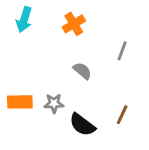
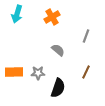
brown line: (122, 115) -> (86, 72), moved
black semicircle: (82, 125) -> (58, 88), turned -108

